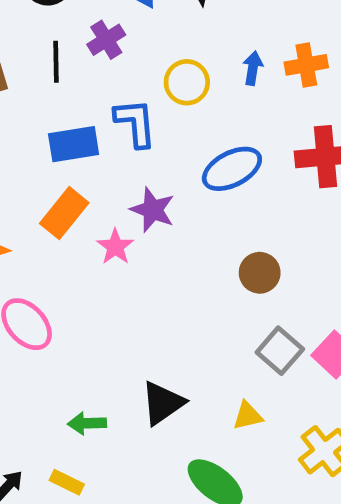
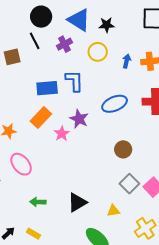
black line: (56, 62) -> (35, 41), moved, turned -30
yellow circle: (187, 82) -> (98, 52), moved
green arrow: (87, 423) -> (38, 202), moved

